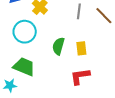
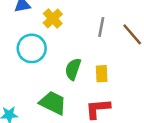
green trapezoid: (24, 67) -> (53, 103), moved

